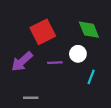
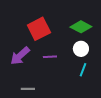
green diamond: (89, 30) -> (81, 27), turned -40
white circle: (78, 54) -> (81, 49), moved

